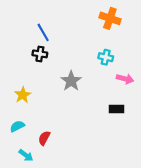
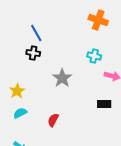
cyan semicircle: (17, 126) -> (20, 113), moved
red semicircle: (44, 138) -> (53, 120), moved

